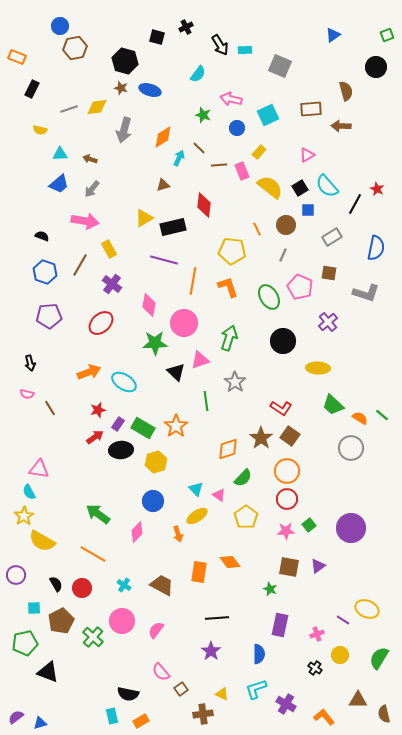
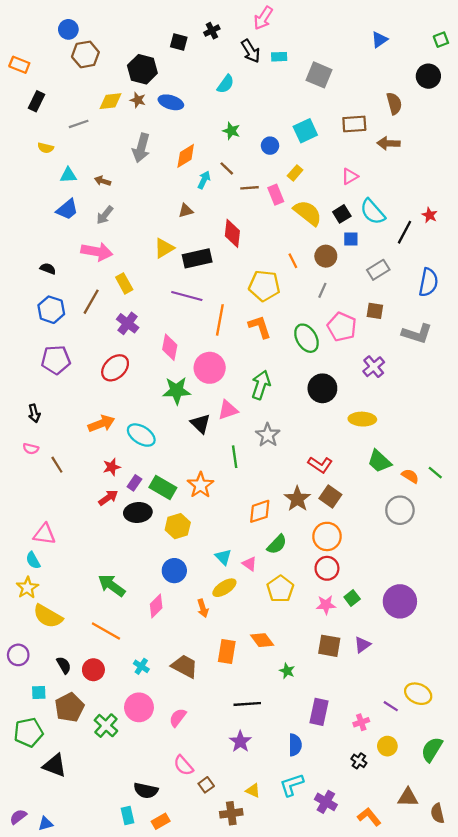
pink arrow: (231, 99) -> (263, 18), moved, turned -70
yellow diamond: (97, 107) -> (111, 101), moved
green star: (270, 589) -> (287, 671), moved

